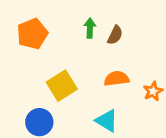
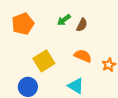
green arrow: (90, 28) -> (64, 20), turned -128
orange semicircle: (117, 79) -> (83, 56), turned 30

